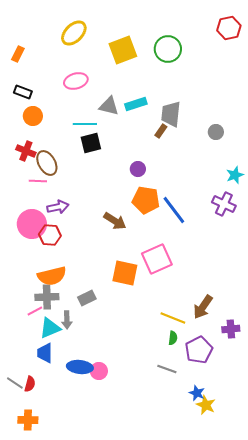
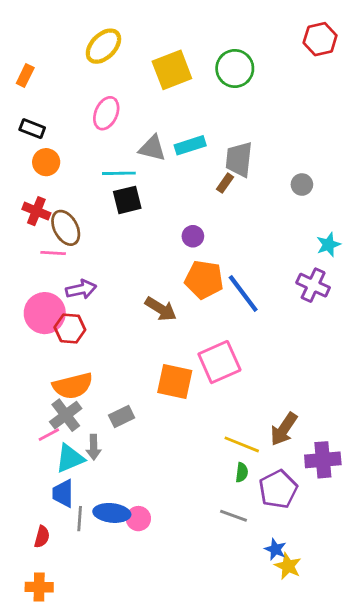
pink ellipse: (76, 81) -> (106, 113), turned -50
gray cross: (47, 297) -> (66, 415), turned -35
purple cross: (231, 329) -> (323, 460), size x1.4
gray line: (15, 383) -> (80, 519), moved, turned 60

